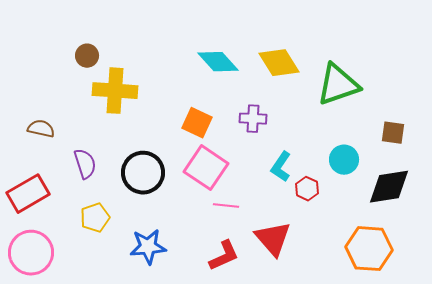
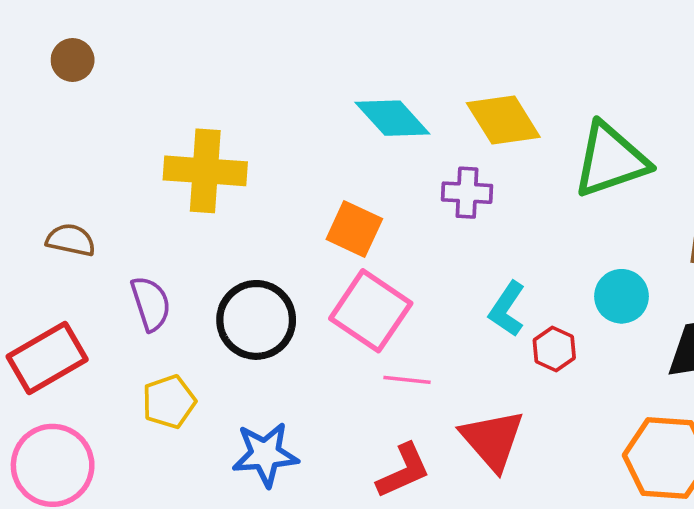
brown circle: (87, 56) -> (73, 60), moved
purple cross: (253, 119) -> (467, 193), moved

